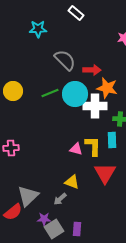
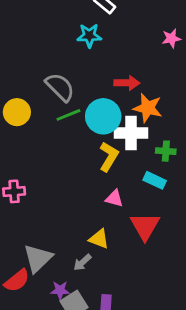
cyan star: (38, 29) -> (89, 36), moved
gray semicircle: (65, 60) -> (60, 87), moved
cyan rectangle: (112, 140) -> (155, 180), turned -63
yellow L-shape: (93, 146) -> (109, 157), moved, turned 30
pink triangle: (76, 149) -> (114, 198), moved

